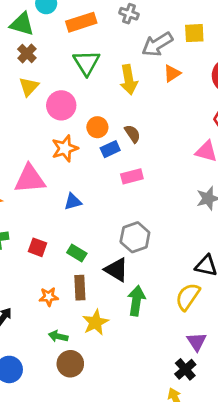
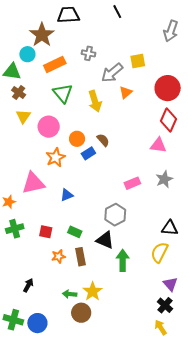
pink rectangle: (132, 176) -> (132, 183), moved
orange star: (49, 297) -> (58, 256), moved
yellow star: (95, 322) -> (93, 291), moved

